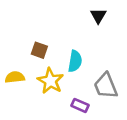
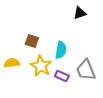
black triangle: (98, 16) -> (80, 13), turned 40
purple rectangle: (80, 105) -> (62, 76), moved

